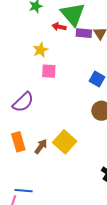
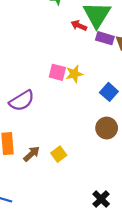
yellow star: (40, 50) -> (74, 74), moved
yellow square: (65, 142) -> (59, 154), size x0.6

